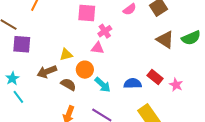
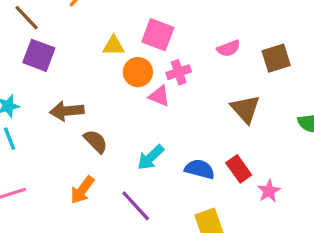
brown triangle: (165, 40) -> (245, 109), moved
yellow triangle: (66, 54) -> (113, 46), moved
orange circle: (85, 70) -> (138, 72), moved
cyan arrow: (103, 85) -> (151, 157), turned 78

